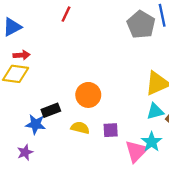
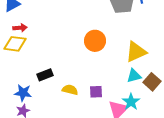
orange circle: (88, 95) -> (95, 41), moved
blue star: (36, 124) -> (23, 93), moved

